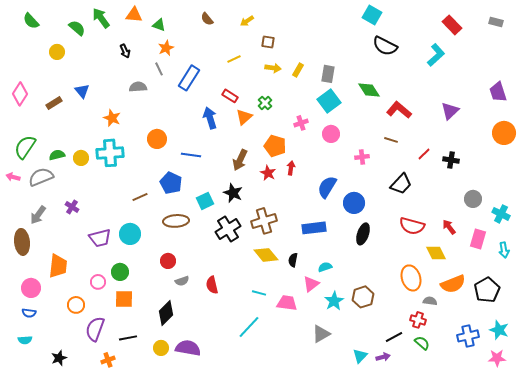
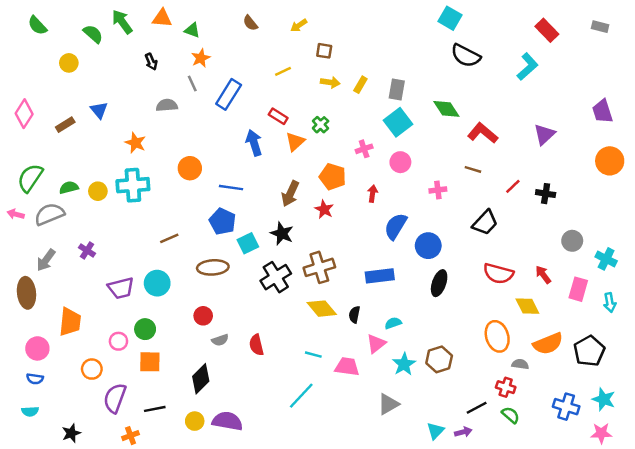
red arrow: (291, 168) -> (373, 194), moved
blue pentagon: (171, 183) -> (223, 221), moved
blue cross: (468, 336) -> (566, 407), turned 30

